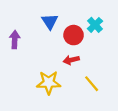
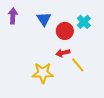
purple arrow: (15, 40) -> (13, 16), moved
yellow line: (92, 84) -> (78, 65), moved

